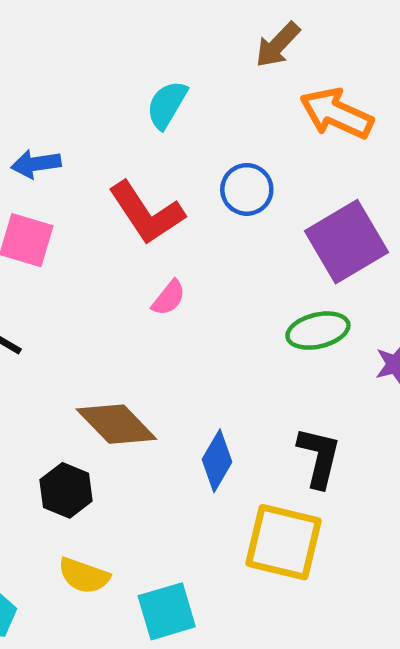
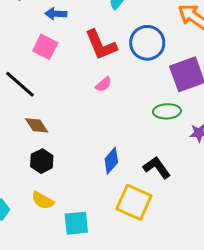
blue circle: (247, 189) -> (147, 43), size x1.5
brown diamond: (116, 424) -> (37, 125), moved, size x0.7
black L-shape: (319, 457) -> (157, 168), turned -60

